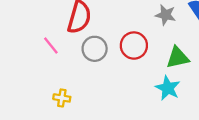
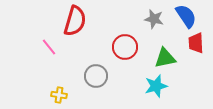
gray circle: (95, 49) -> (96, 76), moved
cyan star: (168, 88) -> (156, 86), turned 30

